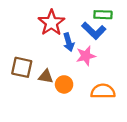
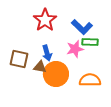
green rectangle: (103, 15) -> (90, 42), moved
blue arrow: (69, 42) -> (47, 53), moved
orange circle: (64, 84) -> (56, 74), size x1.6

